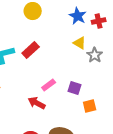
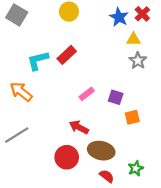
red cross: (99, 21) -> (142, 14), moved, turned -32
yellow triangle: (80, 43) -> (133, 39), moved, turned -32
red arrow: (37, 103) -> (79, 127), moved

